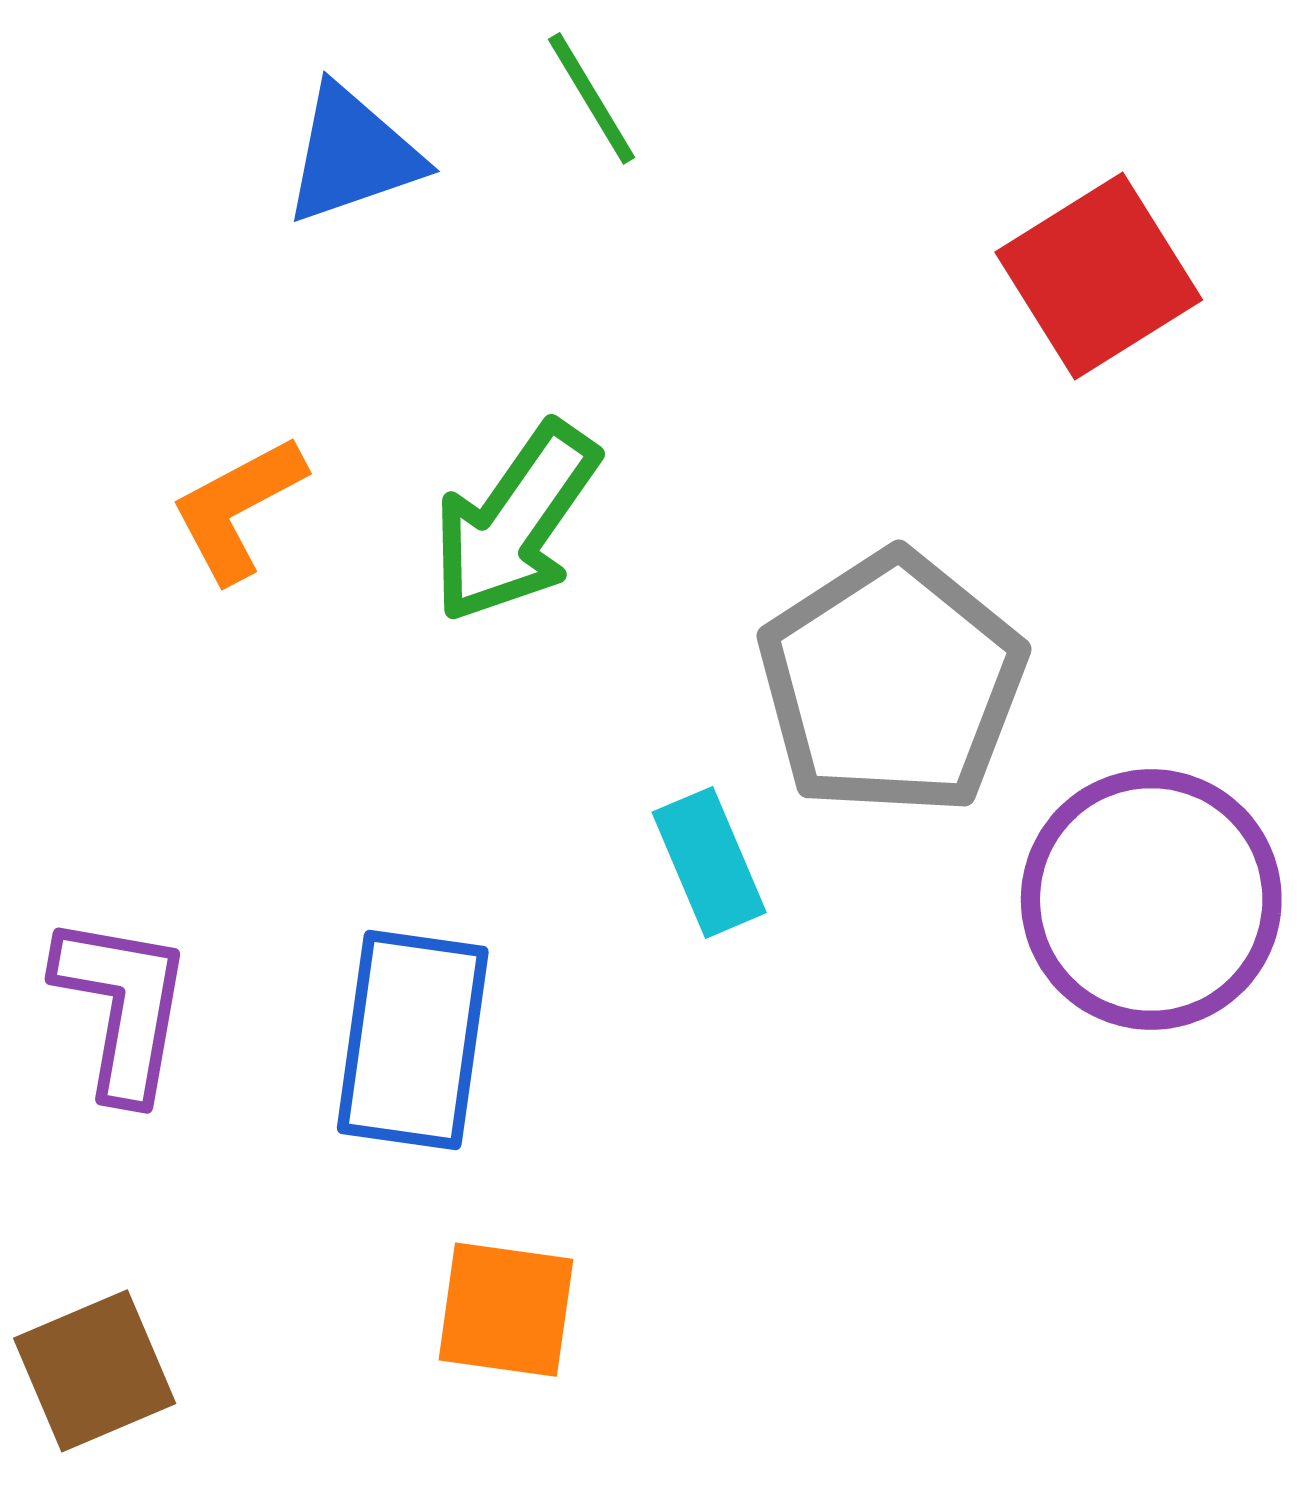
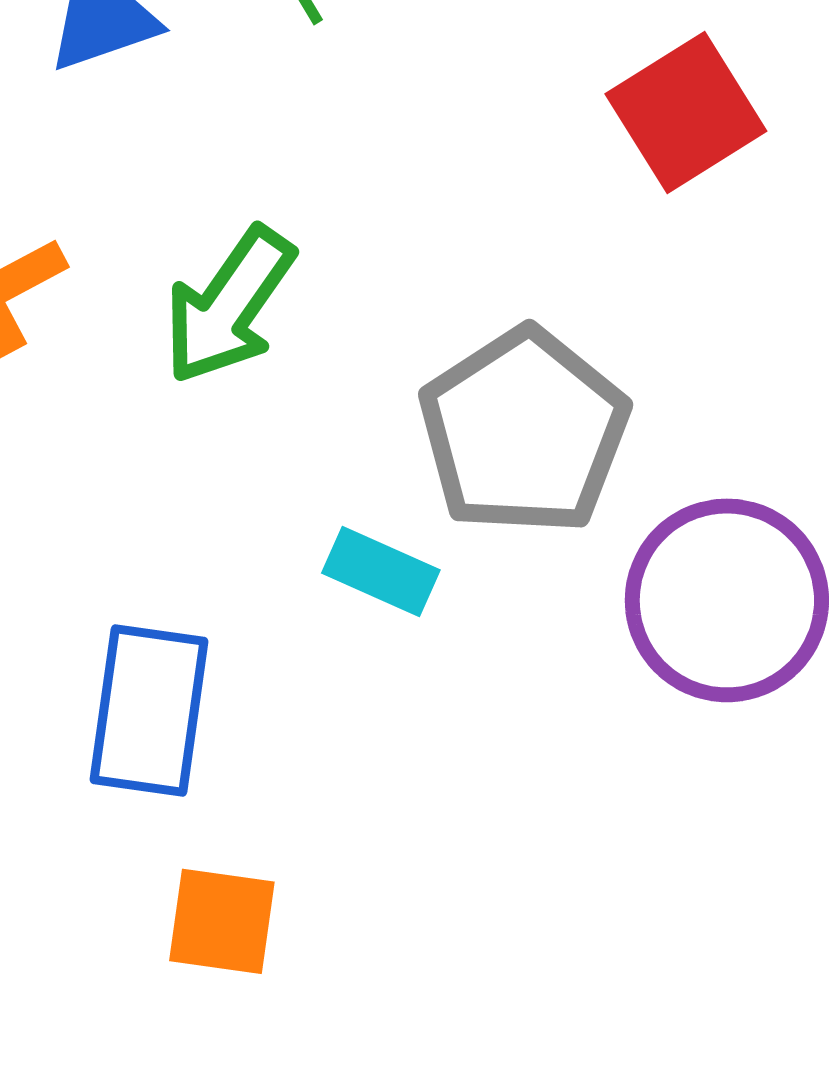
cyan rectangle: (709, 862) -> (381, 571), turned -43

